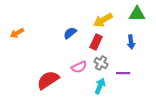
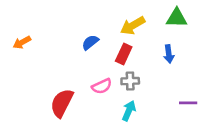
gray cross: (101, 63) -> (130, 81), turned -32
purple line: (123, 73) -> (188, 103), moved
red semicircle: (48, 80) -> (62, 103), turned -30

